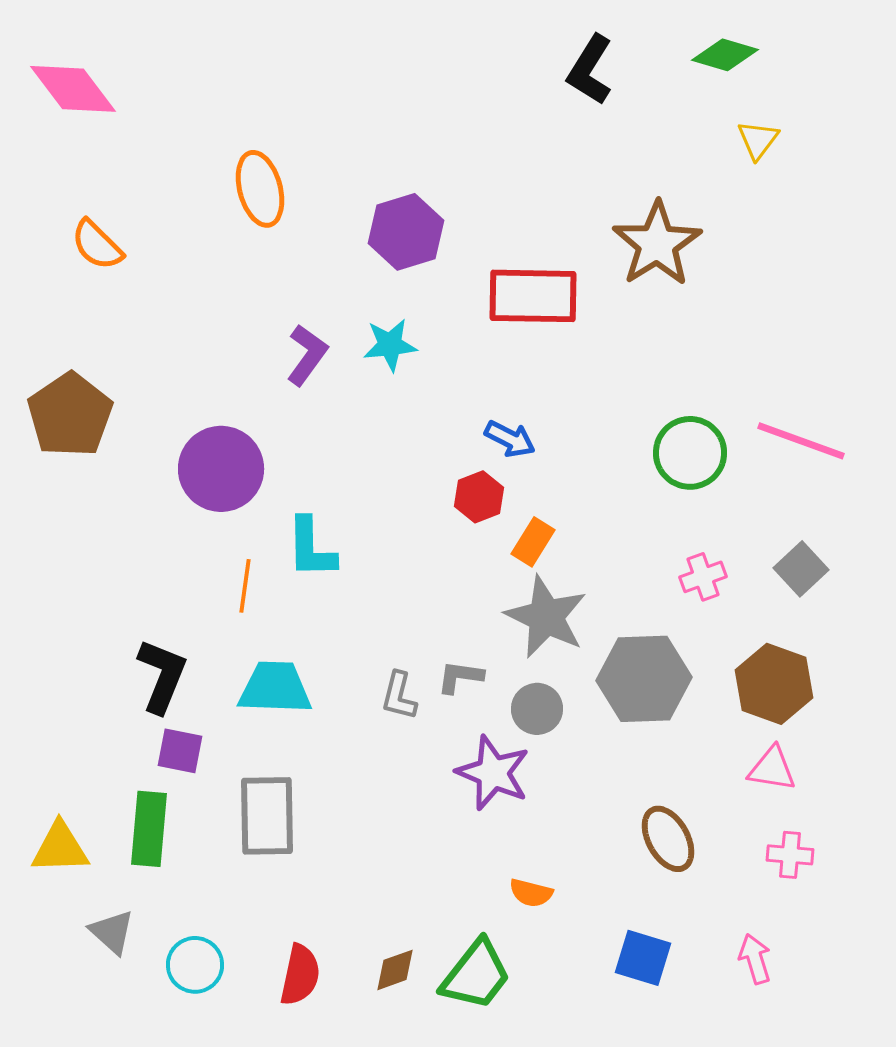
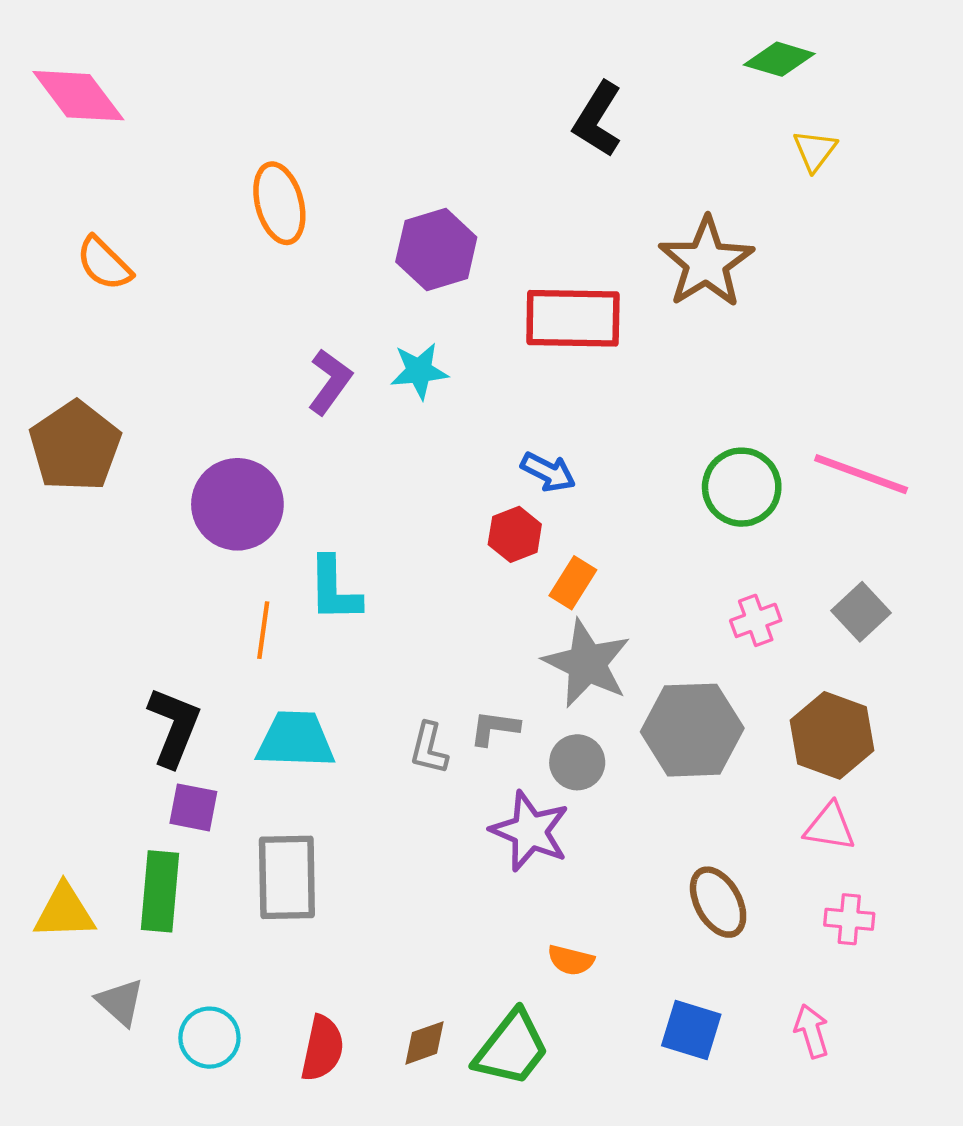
black L-shape: (590, 70) -> (598, 119), moved

